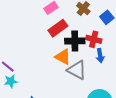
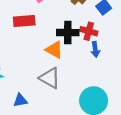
red rectangle: (58, 28) -> (24, 21), moved, turned 30
gray triangle: (77, 70) -> (50, 78), moved

